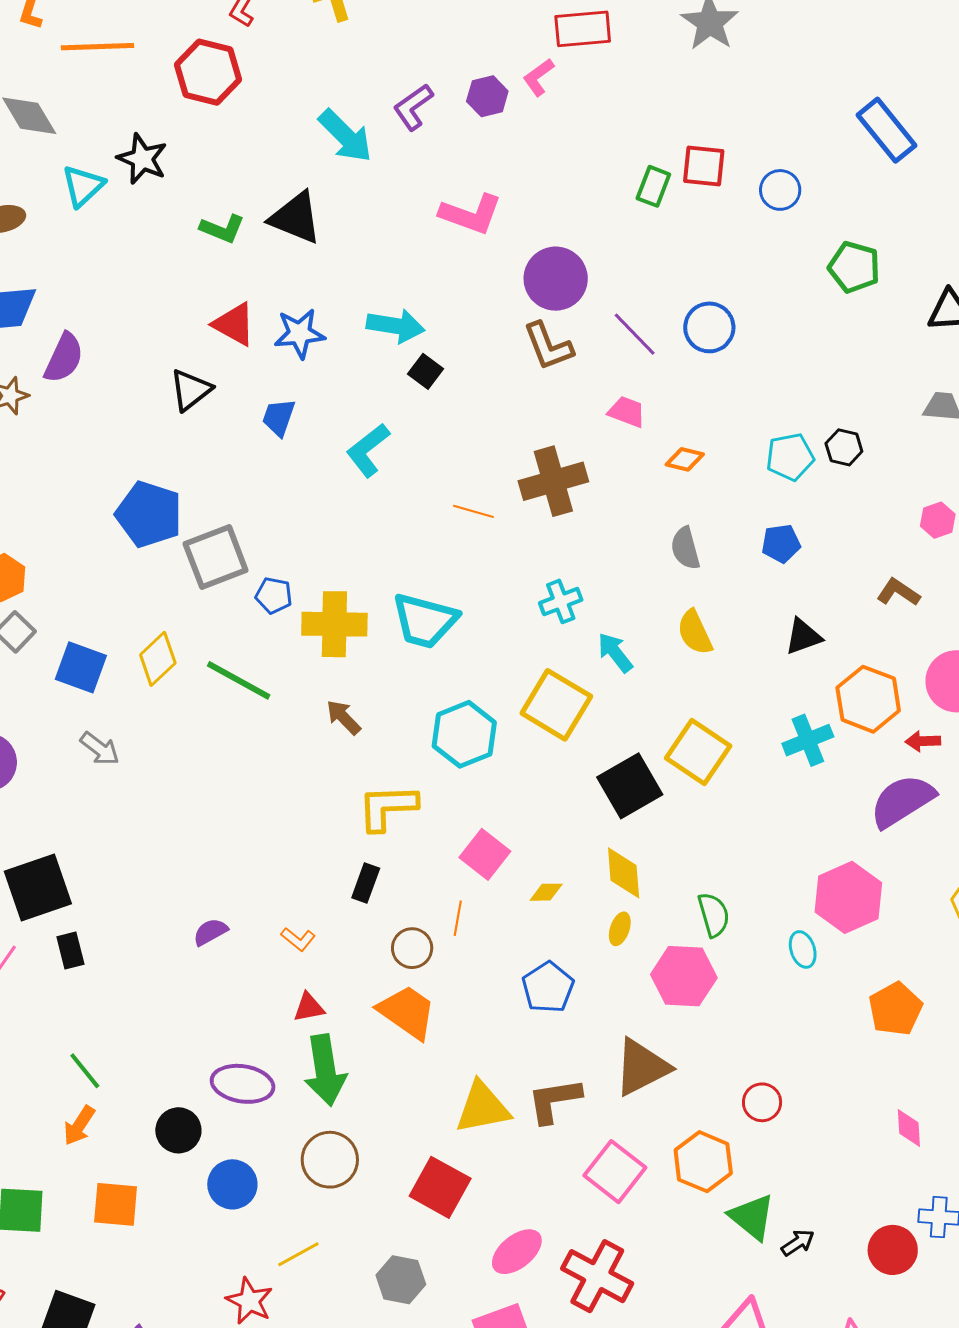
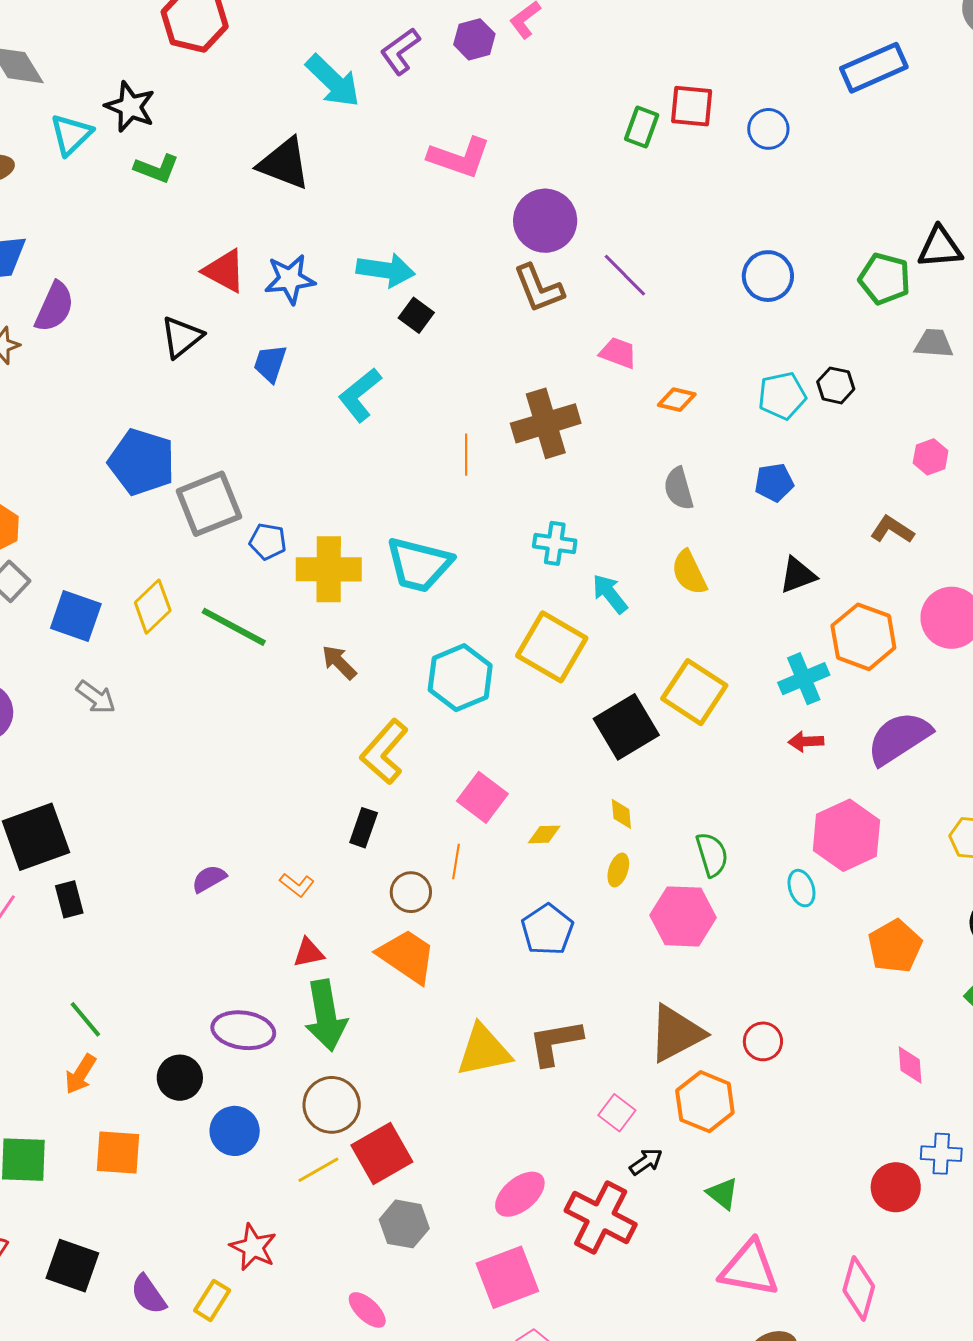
blue rectangle: (887, 130) -> (874, 68), turned -74
green L-shape: (222, 229) -> (157, 169), moved
green pentagon: (854, 267) -> (885, 279), moved
blue circle: (709, 327) -> (768, 276), moved
orange line: (473, 511) -> (466, 455), turned 75
cyan cross: (561, 601) -> (555, 543), turned 30
red arrow: (923, 741) -> (806, 741), moved
yellow L-shape: (387, 807) -> (384, 752), turned -46
yellow diamond: (624, 873) -> (621, 814), size x0.6
brown triangle: (642, 1067) -> (676, 1034), moved
pink square: (615, 1172) -> (617, 1113), size x0.6
red square: (440, 1187) -> (382, 1154), moved, turned 32
green triangle: (752, 1217) -> (723, 1194), moved, size x0.7
black arrow: (798, 1243) -> (646, 1162), moved
yellow line: (298, 1254) -> (318, 1170), moved

